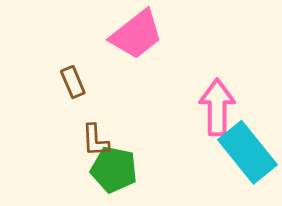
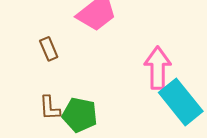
brown L-shape: (95, 140) -> (50, 108), moved

